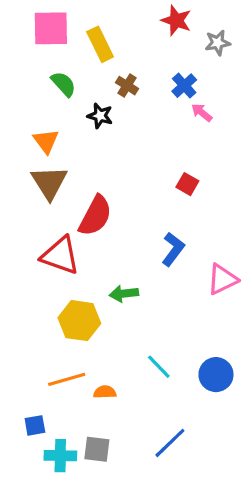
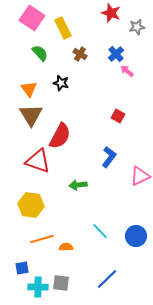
pink square: (51, 28) -> (32, 18), turned 35
black star: (100, 116) -> (61, 83), moved
yellow hexagon: (79, 321) -> (31, 205), moved

